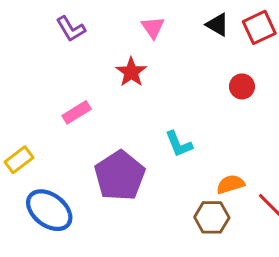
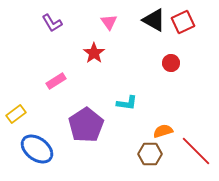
black triangle: (218, 25) -> (154, 20), size x1.4
cyan L-shape: (179, 144) -> (127, 103), turned -60

